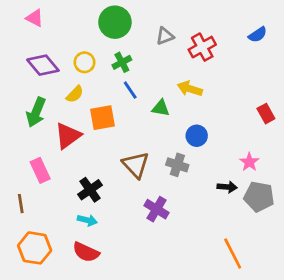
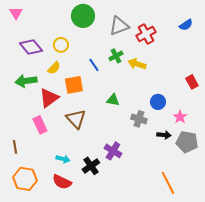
pink triangle: (35, 18) -> (16, 13), moved, turned 32
gray triangle: (165, 36) -> (119, 26), size x1.5
green cross: (122, 62) -> (116, 56), moved
green triangle: (161, 108) -> (113, 100), moved
green arrow: (36, 112) -> (26, 81), turned 60
blue circle: (197, 136) -> (158, 102), moved
brown triangle: (136, 165) -> (76, 119), moved
gray cross: (177, 165) -> (139, 119), moved
pink rectangle: (40, 170) -> (40, 125), moved
black cross: (90, 190) -> (91, 166), moved

